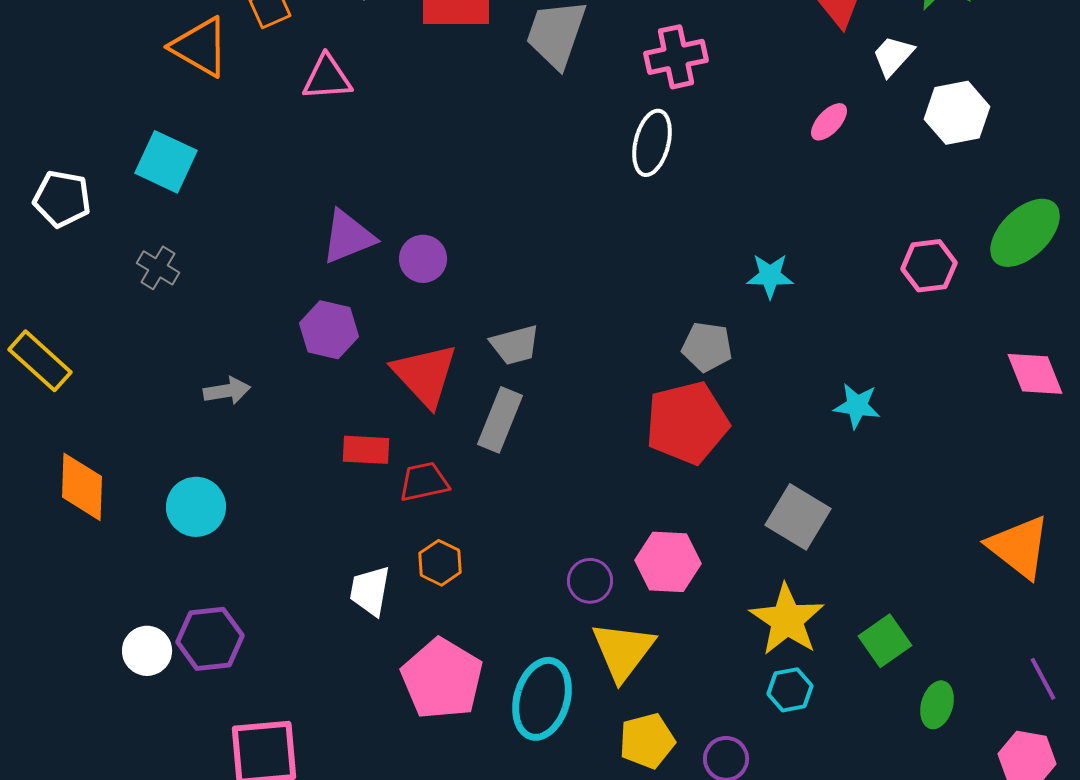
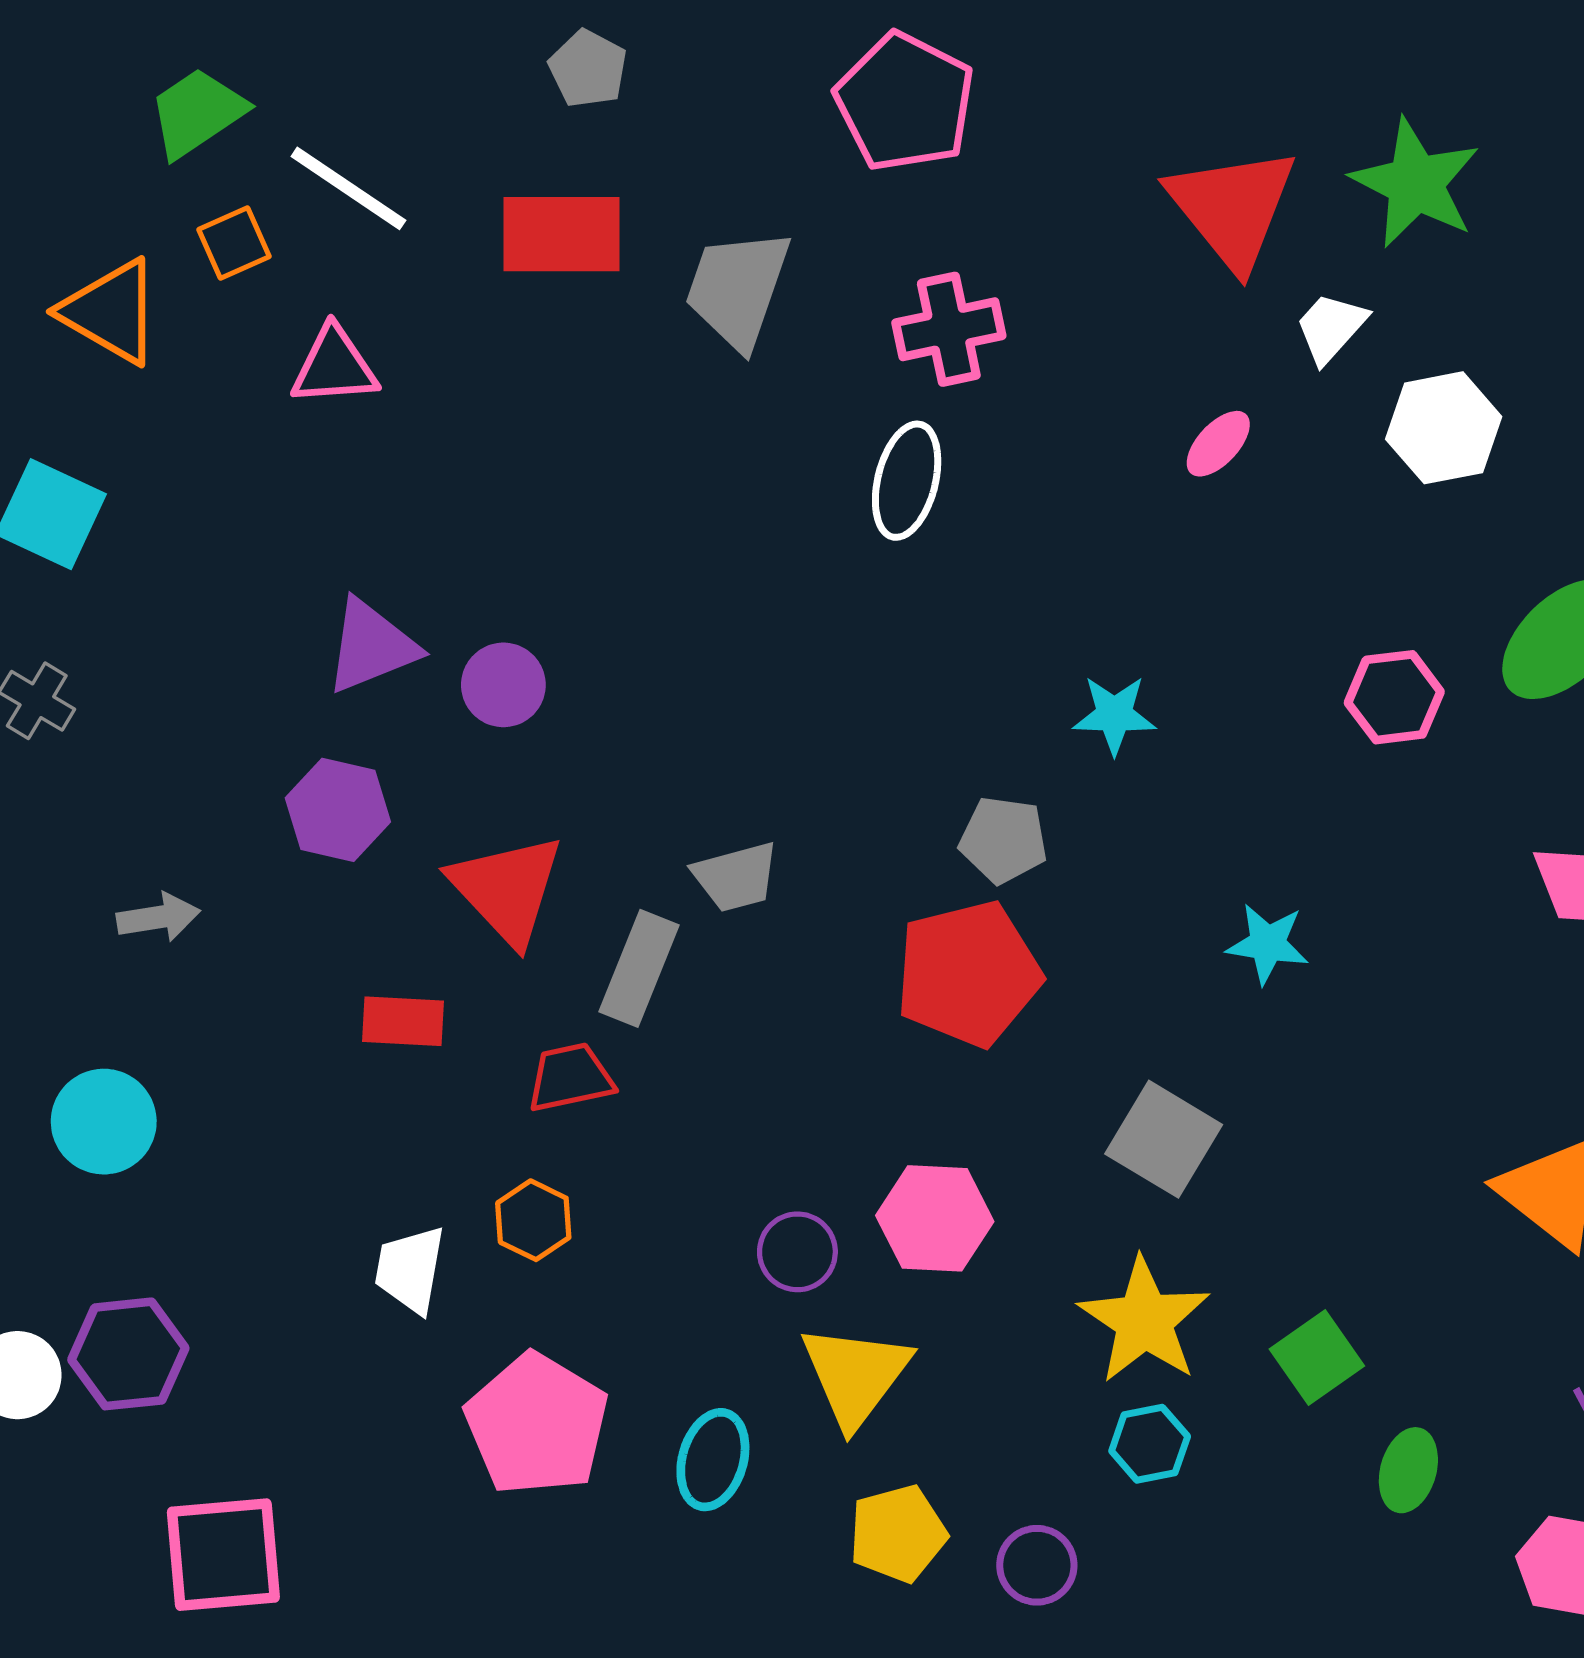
gray trapezoid: (515, 345) -> (736, 877), moved
red trapezoid: (424, 482) -> (570, 1078), moved
cyan ellipse: (542, 699) -> (713, 1460), size x0.7

